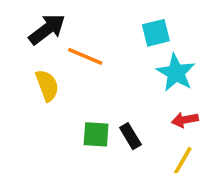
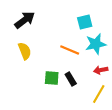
orange line: (85, 56) -> (70, 50), moved
cyan star: (176, 73) -> (96, 44), turned 30

